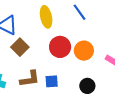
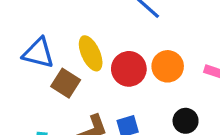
yellow ellipse: (46, 17) -> (91, 53), moved

